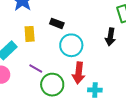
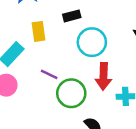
black rectangle: (57, 23) -> (72, 16), turned -32

